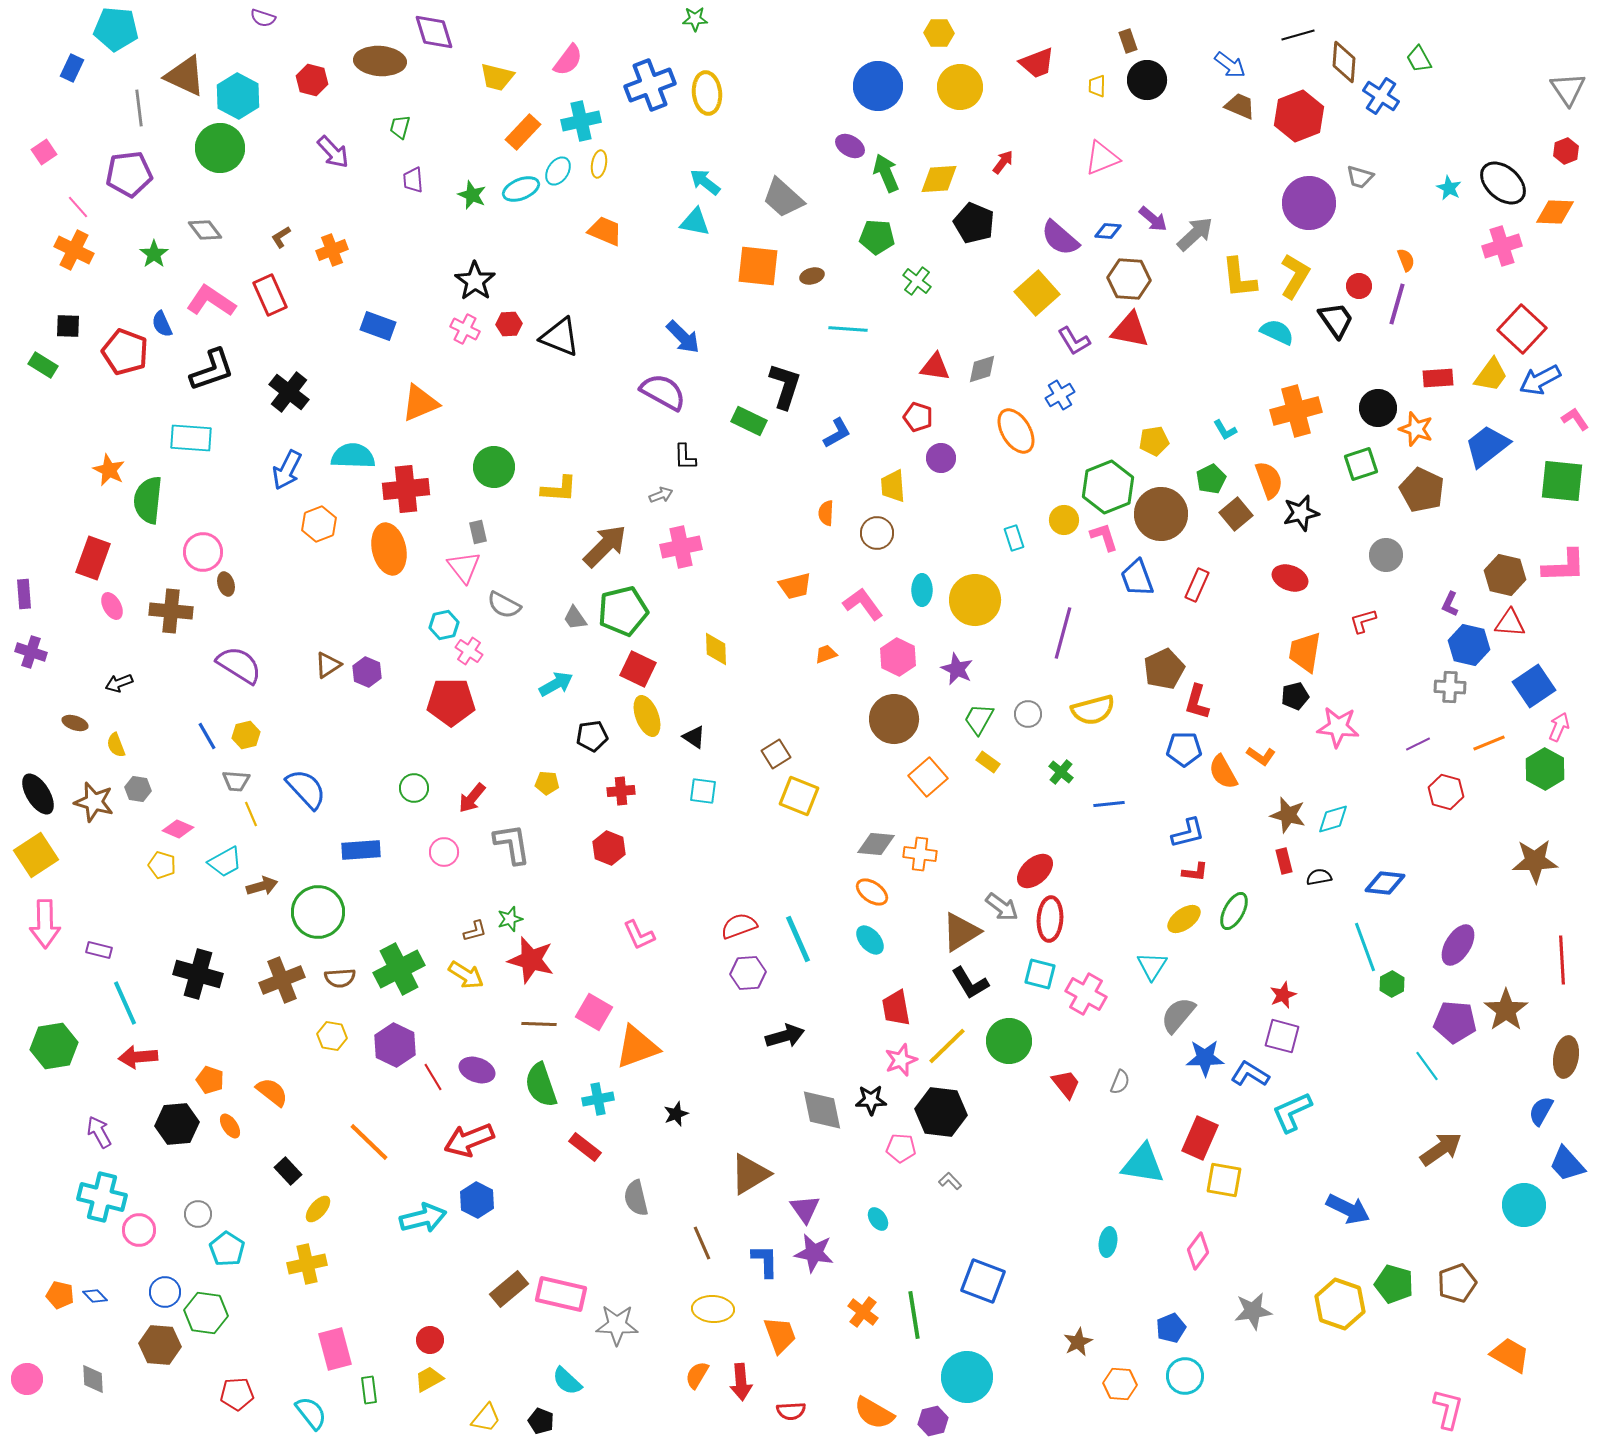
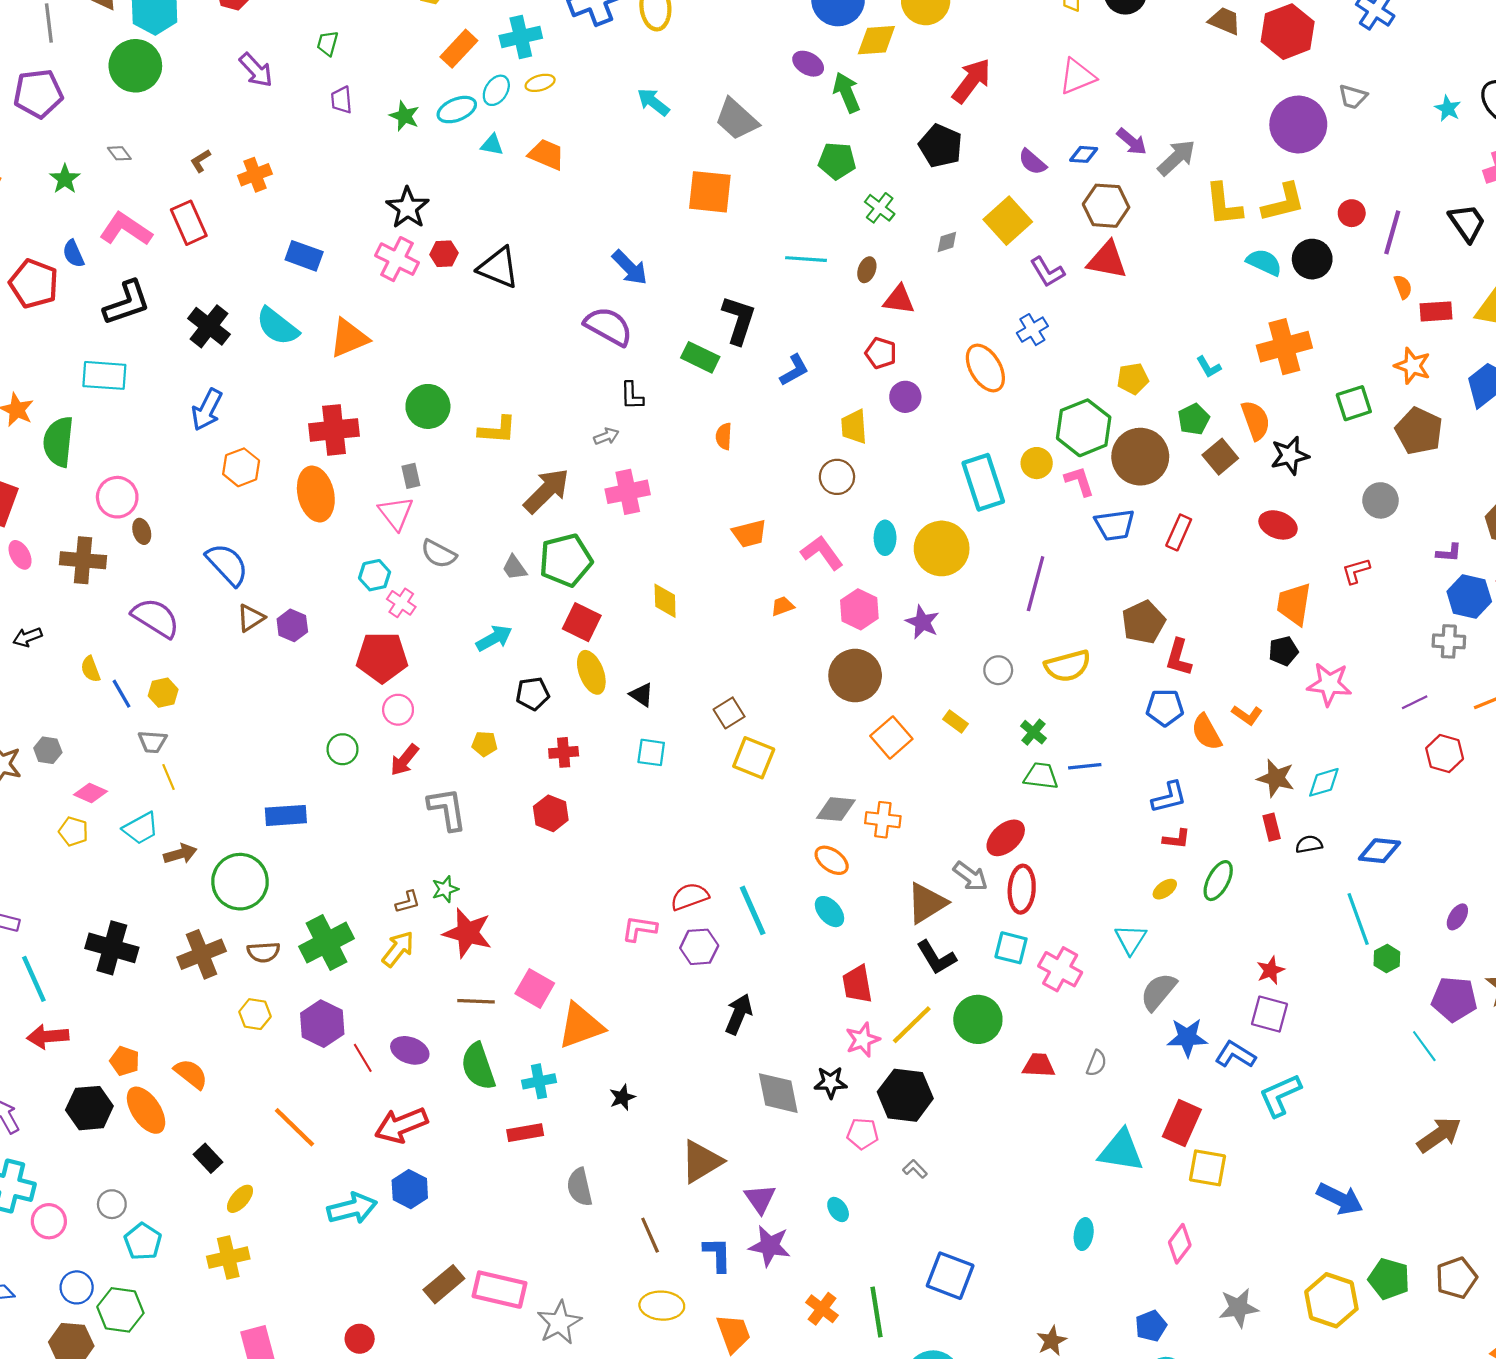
red arrow: (1003, 162) -> (972, 81), size x1.8
yellow ellipse: (599, 164) -> (540, 83), turned 64
yellow diamond: (939, 179) -> (876, 40), moved
cyan triangle: (695, 222) -> (492, 145), moved, size x0.7
gray diamond: (205, 230) -> (119, 153), size x0.7
purple semicircle: (1060, 238) -> (1032, 162), size x0.7
orange semicircle: (1406, 260) -> (1403, 287), moved
brown ellipse: (812, 276) -> (867, 270), moved, turned -55
yellow L-shape: (1295, 276) -> (1283, 202), turned 45
black trapezoid: (1336, 320) -> (1467, 223), moved
pink cross: (465, 329) -> (397, 259), size x1.4
gray diamond: (982, 369) -> (947, 242), moved, size x0.7
black circle: (1378, 408) -> (1312, 259), moved
cyan semicircle: (353, 456) -> (277, 326), moved, turned -144
orange semicircle: (826, 513) -> (724, 436), moved
cyan rectangle: (1014, 538) -> (983, 482), size x2.0
blue trapezoid: (1137, 578) -> (1115, 525), turned -78
purple L-shape: (1450, 604) -> (1449, 553), turned -110
green trapezoid: (979, 719) -> (1041, 776), moved, turned 68
yellow semicircle: (116, 745) -> (90, 669), moved
blue semicircle: (306, 789) -> (227, 564), moved
pink circle: (444, 852) -> (398, 710), moved
yellow ellipse: (1184, 919) -> (1165, 889), size x0.7
pink L-shape: (639, 935) -> (639, 929), moved, turned 124
purple ellipse: (1458, 945) -> (1457, 917), size x0.6
yellow arrow: (466, 975) -> (398, 949), turned -84
black arrow: (785, 1036) -> (739, 1014), turned -51
red trapezoid: (1066, 1084) -> (1039, 1065), turned -48
orange ellipse: (230, 1126) -> (146, 1110), size x1.8
red rectangle: (585, 1147) -> (525, 1133), turned -48
gray star: (617, 1325) -> (559, 1323), turned -30

